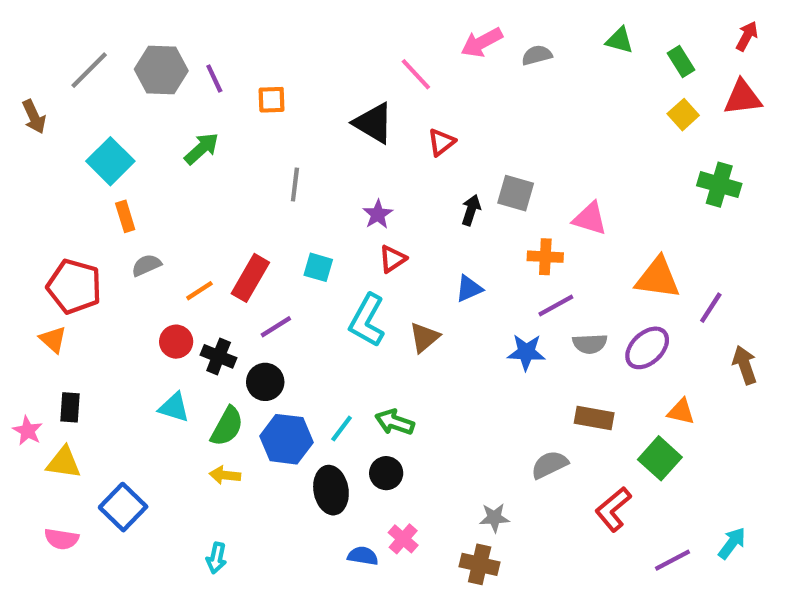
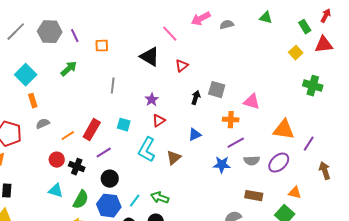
green rectangle: (681, 62) -> (305, 27), moved
black circle: (265, 382) -> (110, 179), moved

